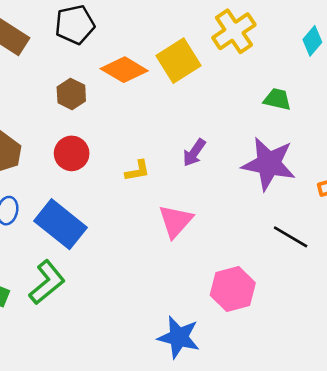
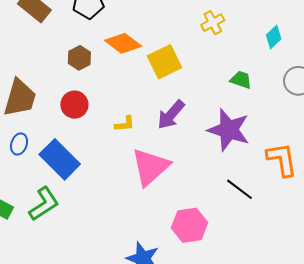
yellow cross: (234, 31) -> (213, 23), size x0.7
yellow square: (178, 61) -> (164, 62), moved
purple arrow: (194, 153) -> (171, 115), size x1.4
pink triangle: (176, 221) -> (150, 167), size x1.4

